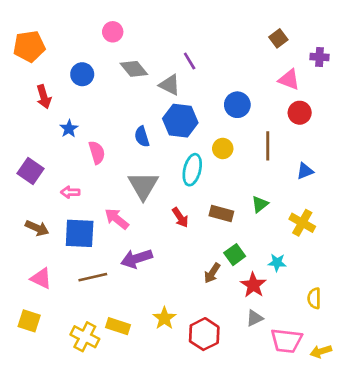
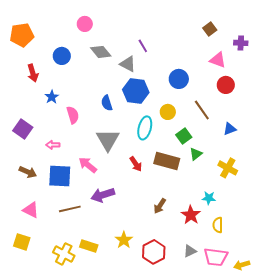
brown line: (268, 146) -> (202, 110), turned -35
brown rectangle: (221, 213) -> (167, 161), size x1.4
green square: (235, 255) -> (184, 136), moved
yellow semicircle: (314, 298) -> (218, 225), moved
gray triangle: (255, 318) -> (190, 251), moved

